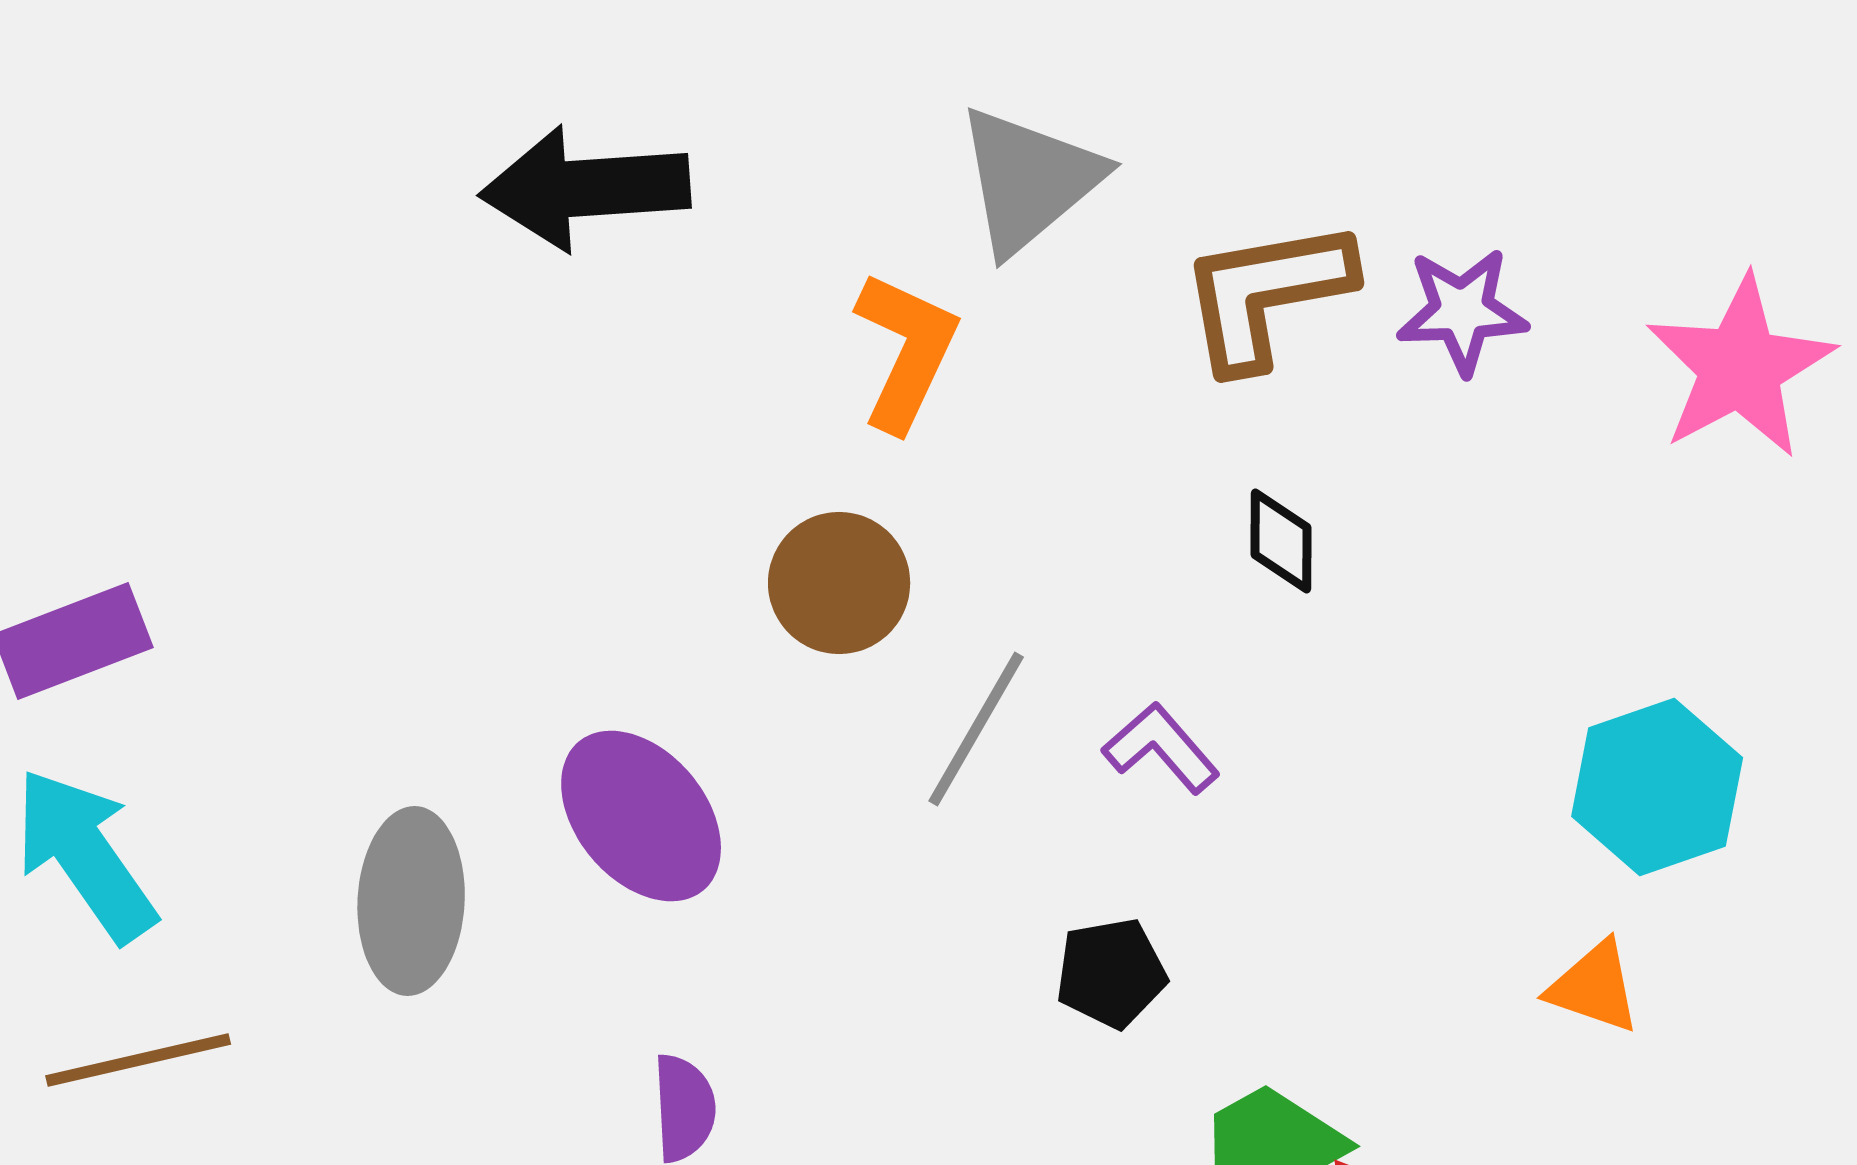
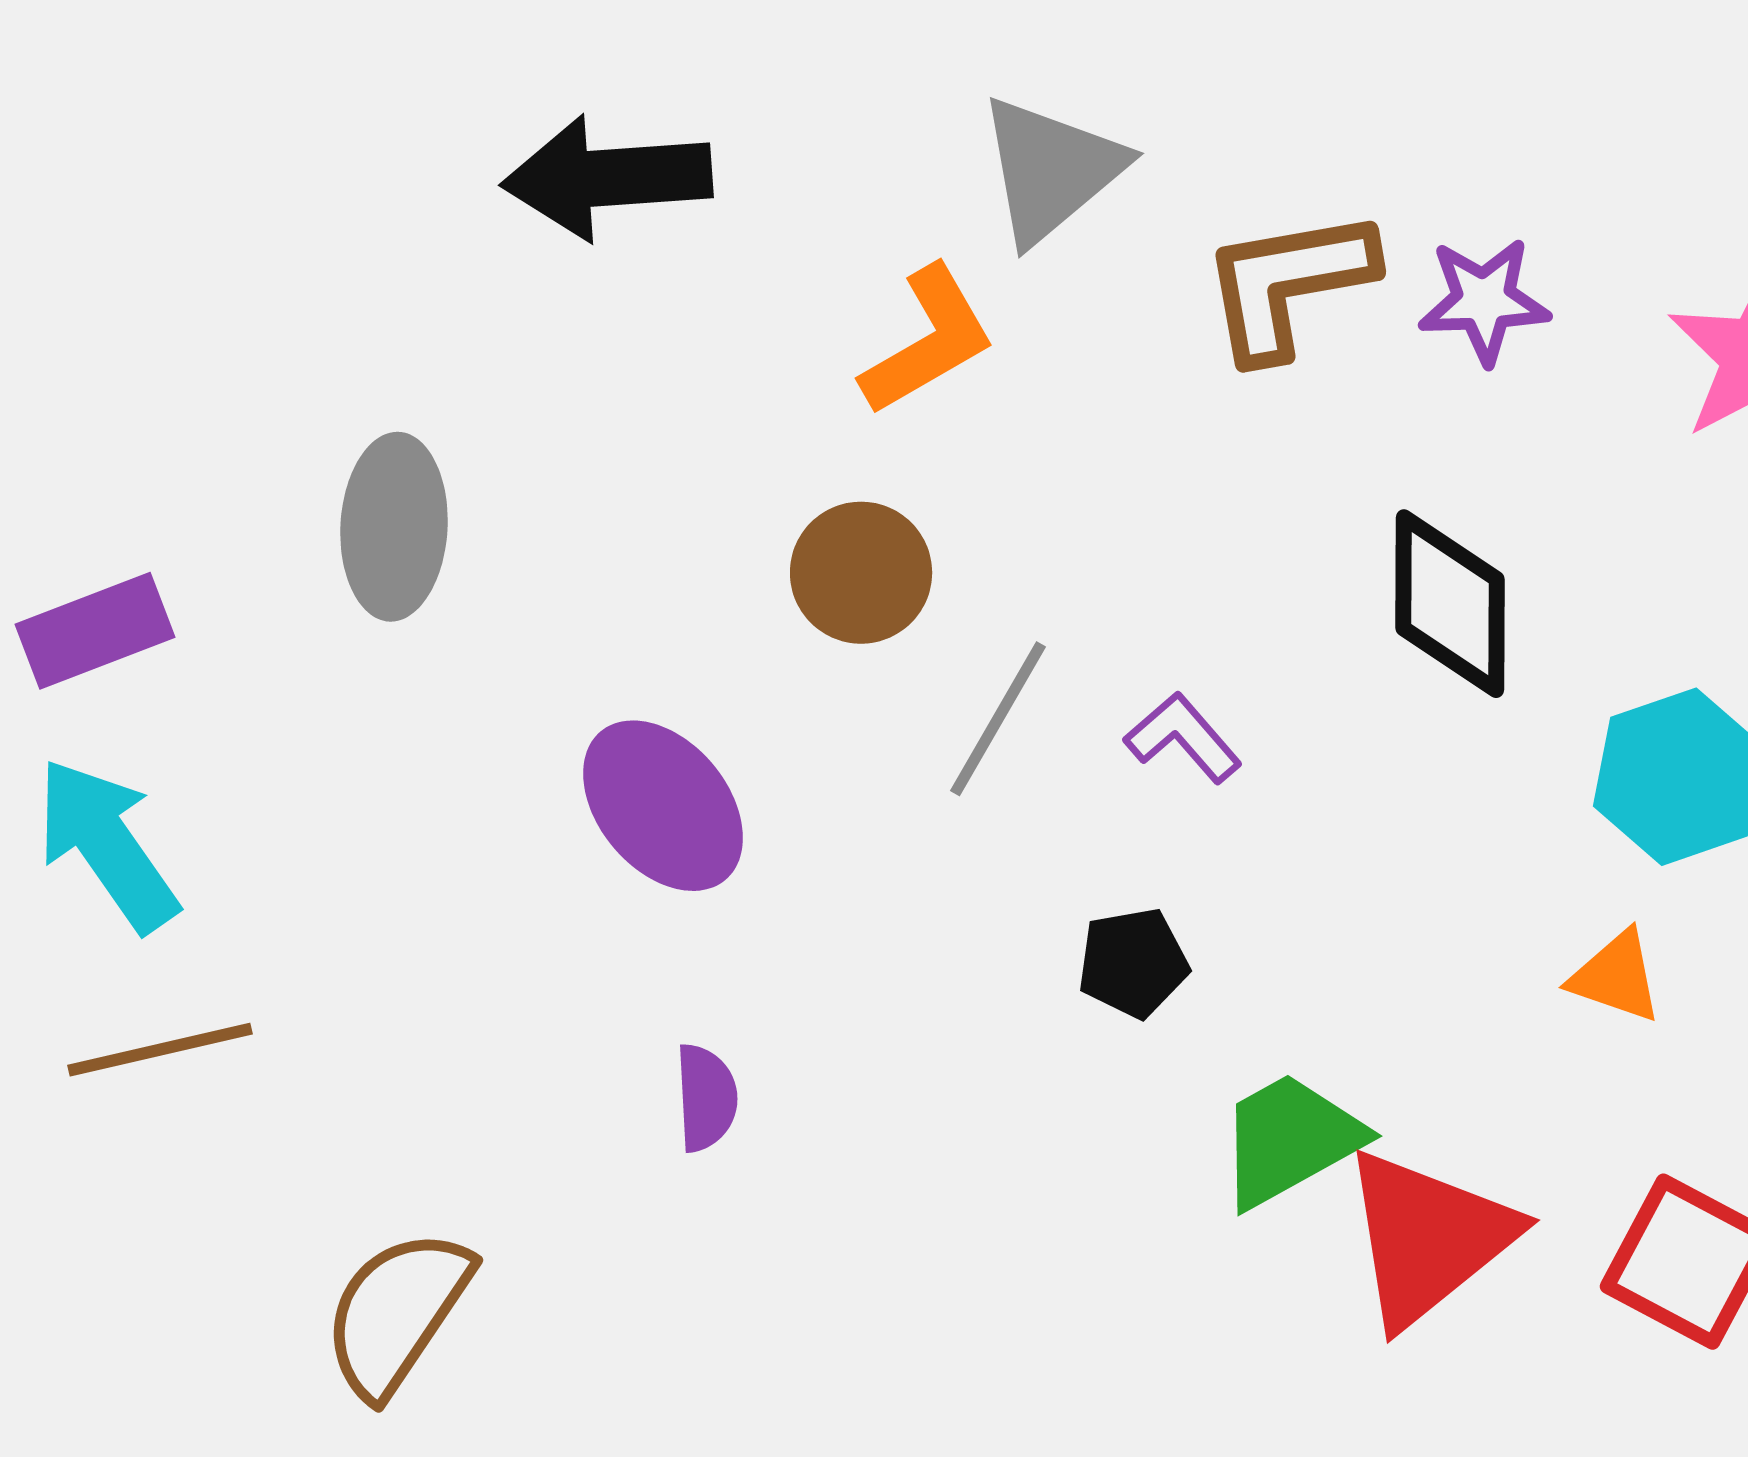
orange L-shape: (906, 351) -> (928, 341), turned 35
black diamond: (1281, 541) -> (1450, 604), moved, size x1.8
gray ellipse: (411, 901) -> (394, 527), moved

